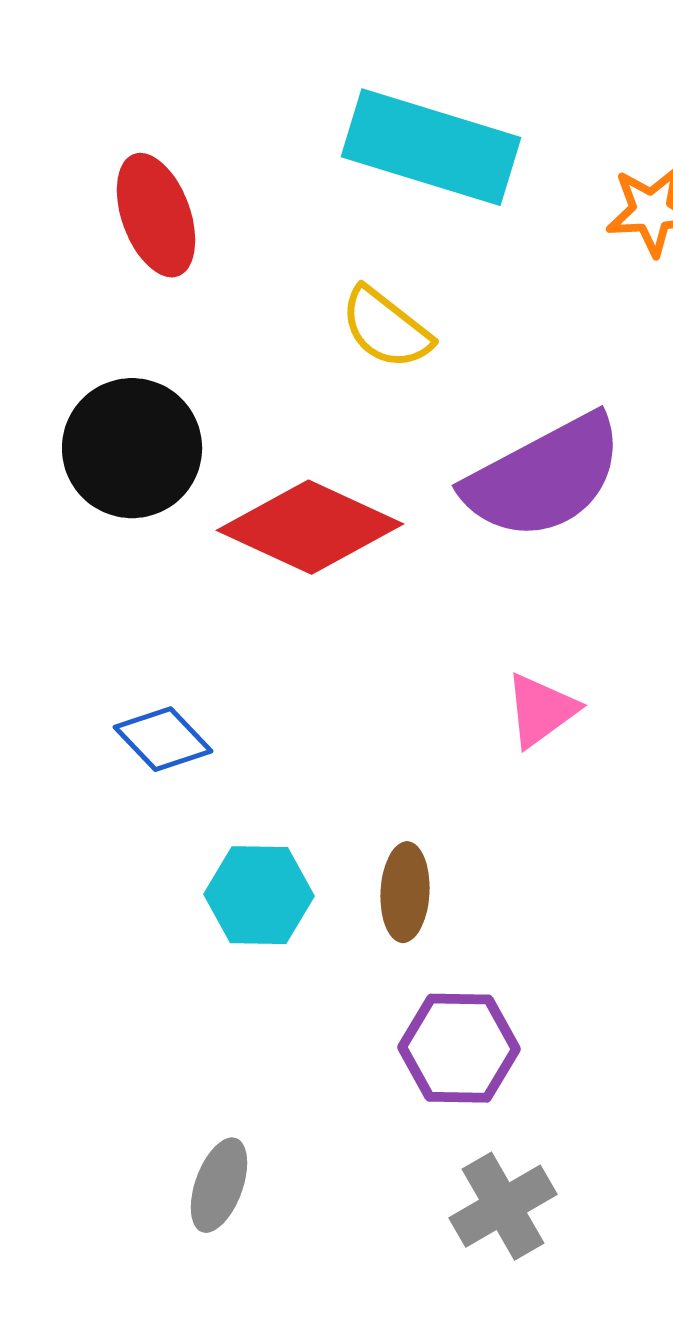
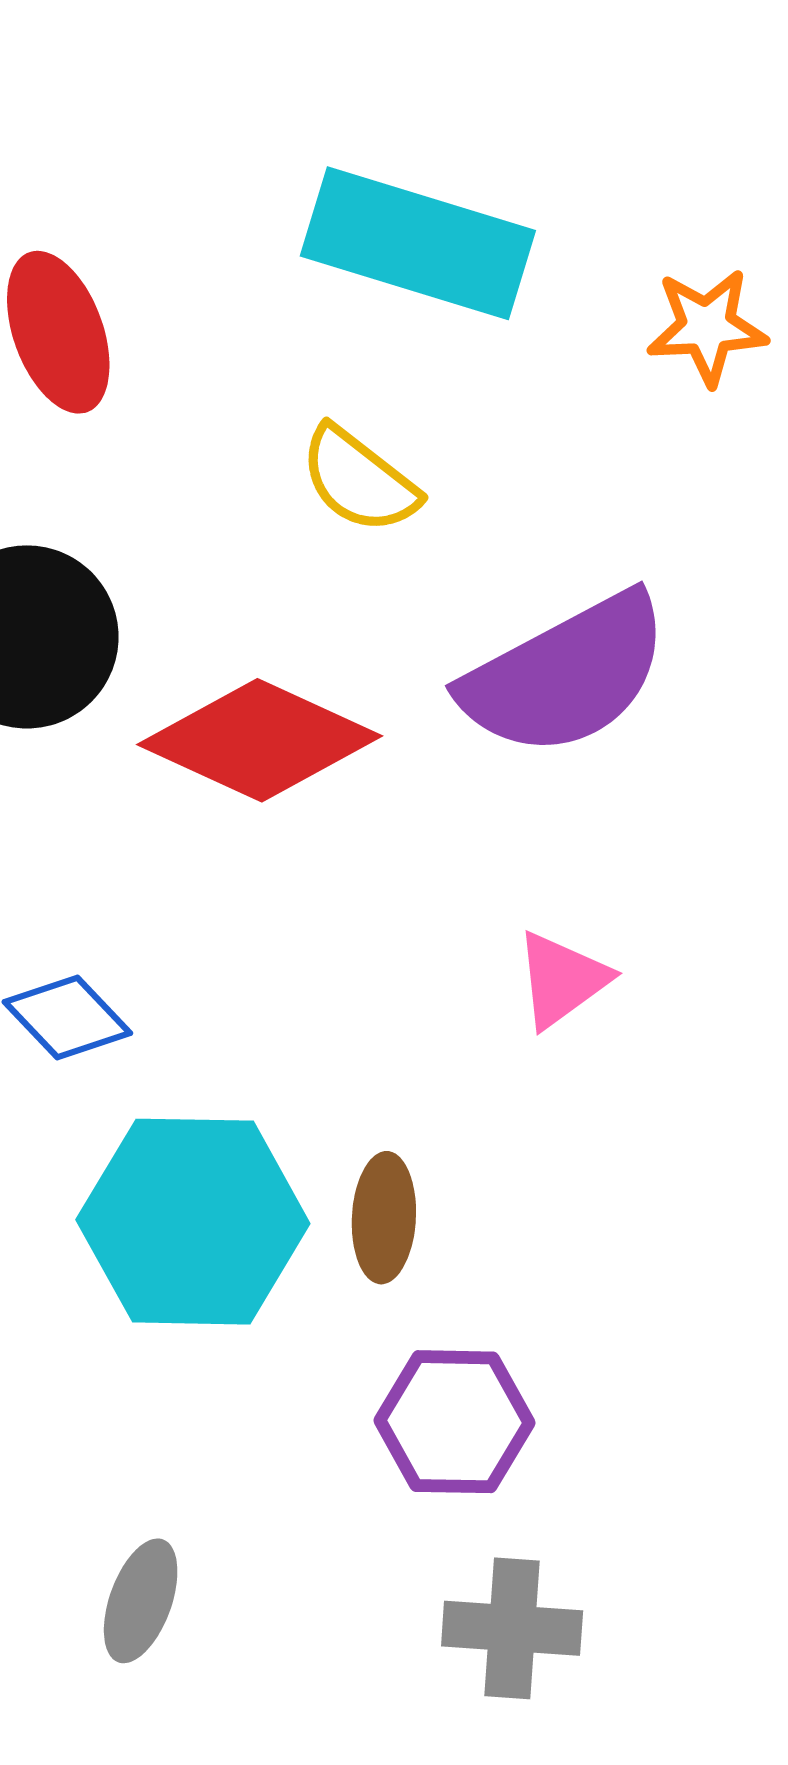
cyan hexagon: (259, 895) -> (193, 1222), size x1.6
gray cross: (503, 1206) -> (512, 1628), turned 34

